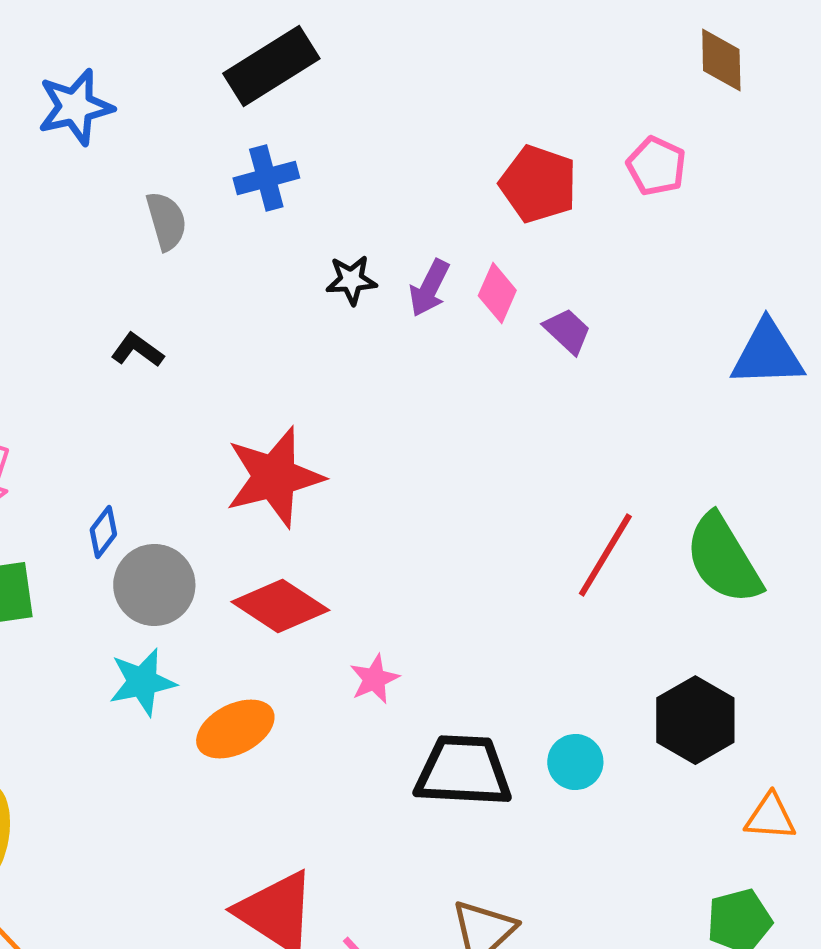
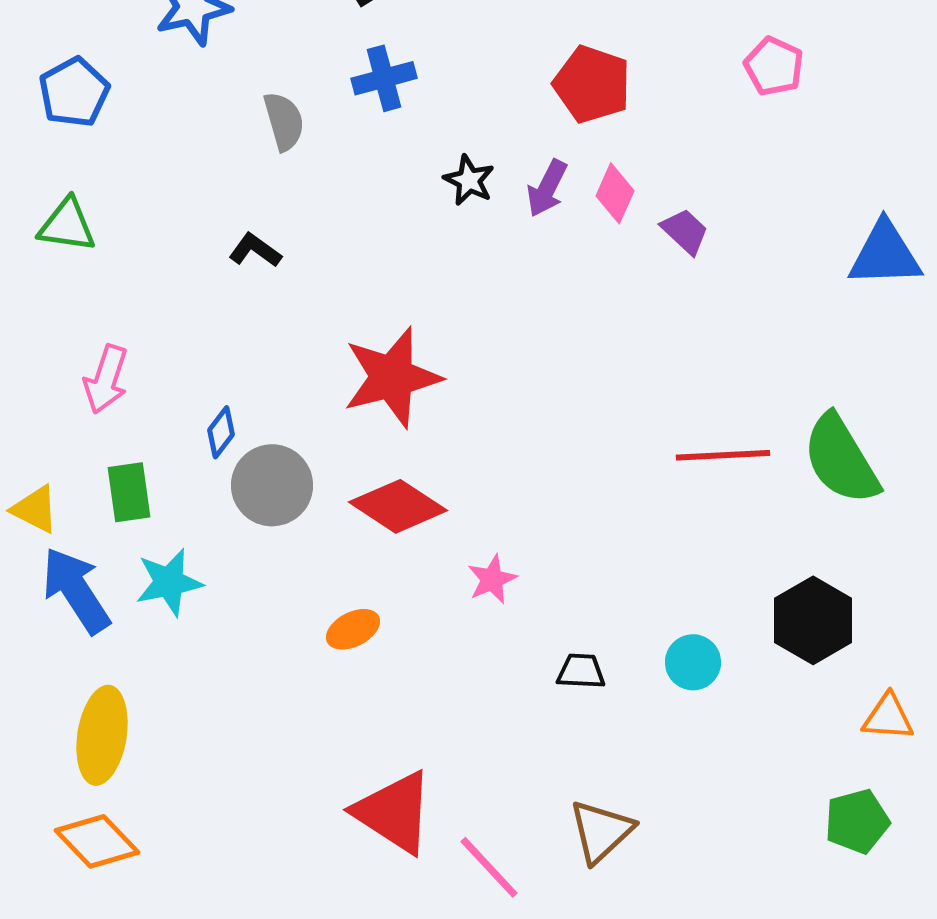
red pentagon: (538, 184) -> (592, 84), moved
black star: (351, 280) -> (469, 180), turned 30
red line: (605, 555) -> (723, 455), turned 56
cyan star: (142, 682) -> (169, 582), moved
orange ellipse: (235, 729) -> (353, 629), size x0.7
black trapezoid: (463, 771) -> (581, 671), size x0.5

